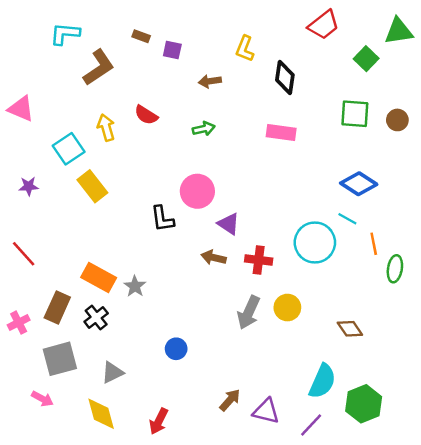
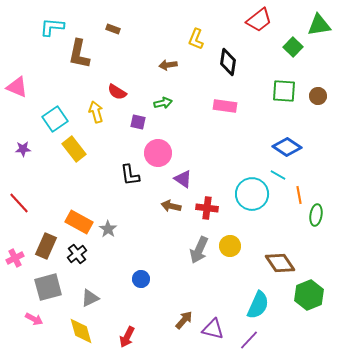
purple square: (172, 50) -> (138, 122), moved
brown L-shape: (99, 67) -> (79, 54), turned 136
yellow arrow: (106, 127) -> (96, 112), moved
brown diamond: (350, 329) -> (280, 263), size x1.4
green hexagon: (364, 404) -> (309, 295), moved

